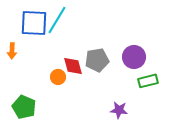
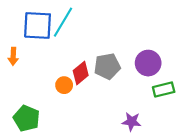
red diamond: (73, 66) -> (81, 73), turned 65

